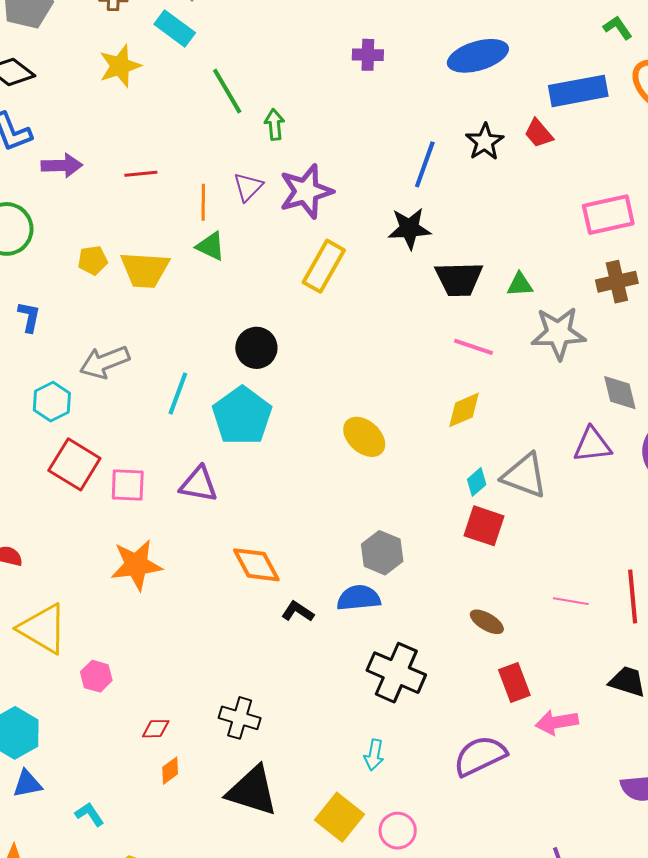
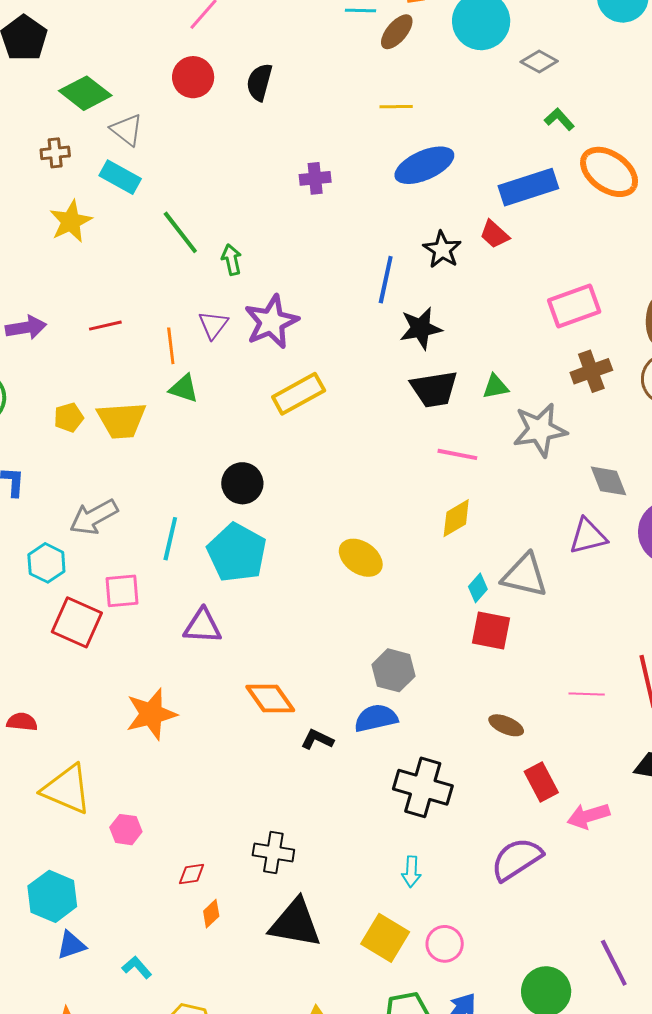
black star: (409, 228) -> (421, 328), moved
yellow rectangle: (324, 266) -> (299, 394), turned 39
pink square: (128, 485) -> (122, 591), moved

